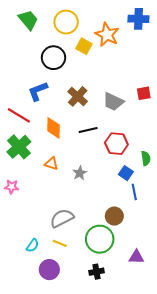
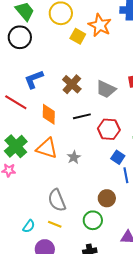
black circle: (53, 58) -> (20, 37), moved
green cross: (19, 147) -> (16, 146), moved
orange triangle: (51, 164) -> (47, 148), size x1.6
gray semicircle: (62, 218) -> (57, 200), turned -85
green circle: (100, 239) -> (93, 220), size x0.7

